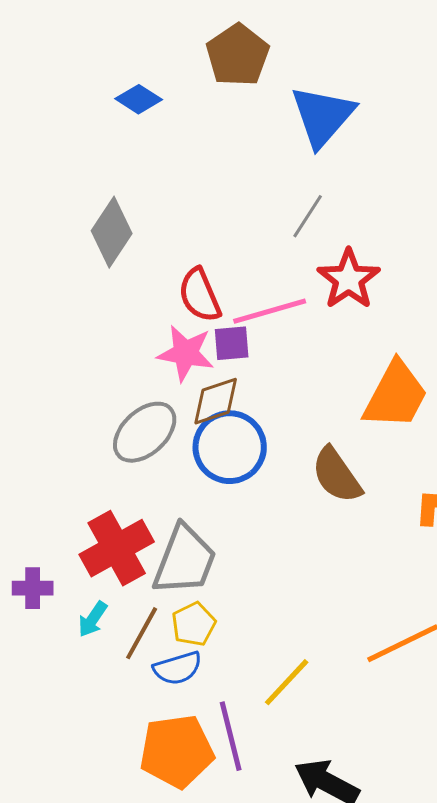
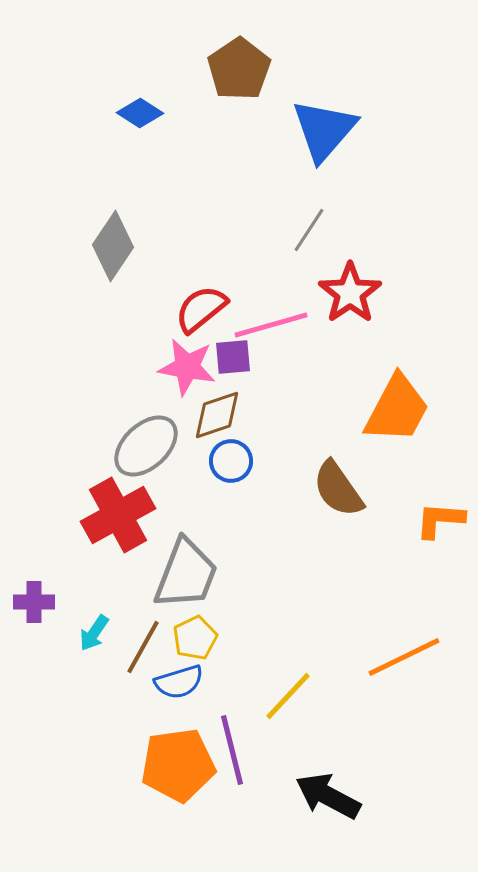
red semicircle: (200, 295) -> (201, 309), turned 74
blue circle: (230, 447) -> (231, 461), size x0.6
red cross: (117, 548) -> (118, 515), moved

